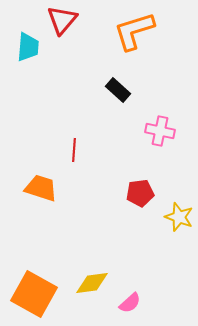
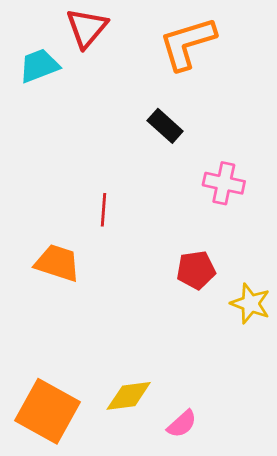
cyan trapezoid: (28, 47) -> (39, 66), turned -116

